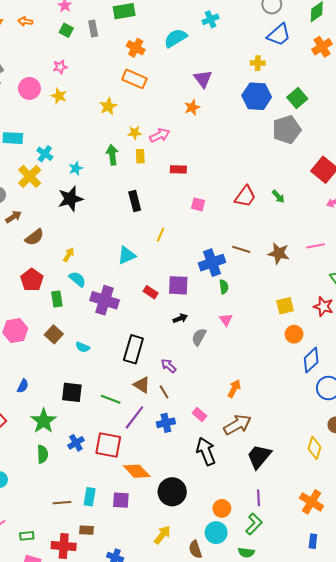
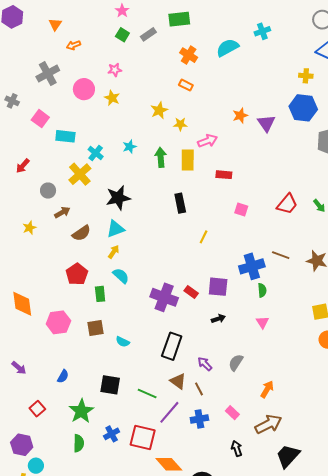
orange arrow: (25, 21) -> (73, 45), moved, turned -32
gray rectangle: (93, 29) -> (148, 34), turned 63
orange rectangle: (134, 79) -> (186, 85), size x0.6
purple triangle: (203, 79) -> (266, 123), moved
yellow star: (135, 133) -> (180, 124), moved
yellow rectangle: (140, 156) -> (188, 160), size x1.5
cyan star: (76, 168) -> (130, 147), moved
cyan triangle: (127, 255) -> (115, 229), moved
purple cross: (105, 300) -> (164, 297), moved
brown square: (54, 334) -> (95, 328), turned 36
gray semicircle: (199, 337) -> (236, 363), moved
black arrow: (206, 451) -> (237, 449), size x0.6

